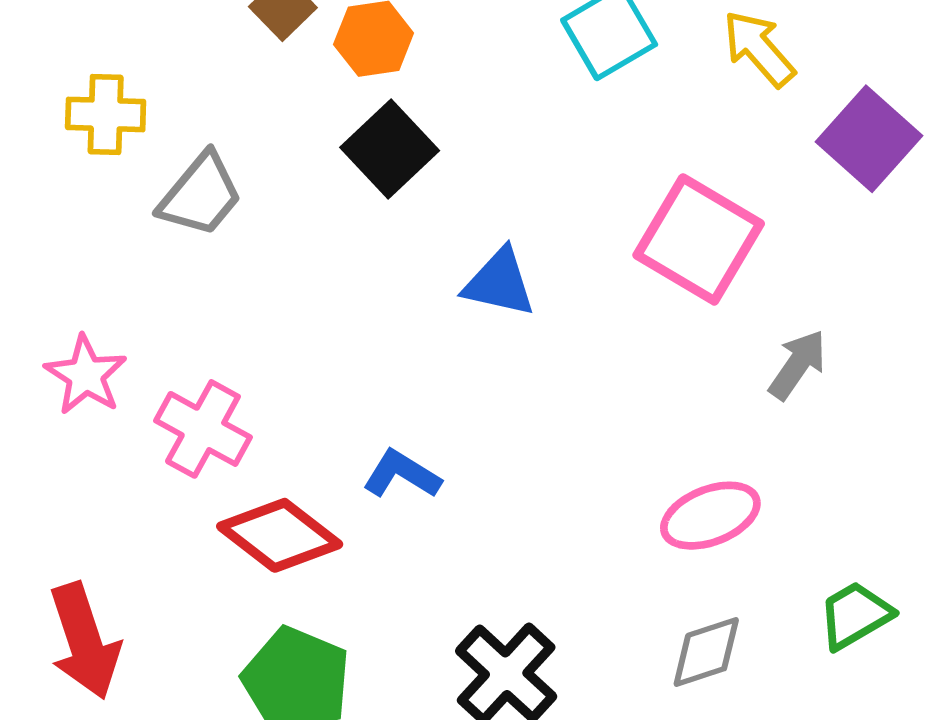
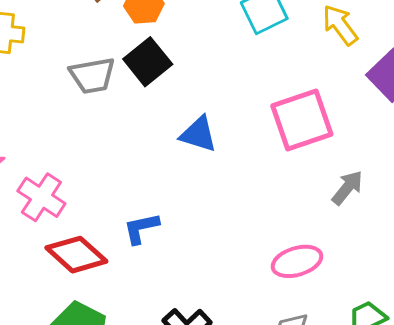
gray trapezoid: (201, 195) -> (92, 76), moved, turned 36
pink square: (699, 239) -> (302, 120), turned 36
blue L-shape: (402, 474) -> (141, 228), turned -48

